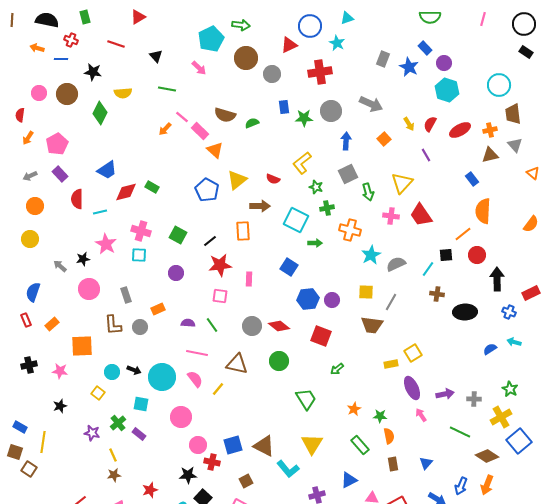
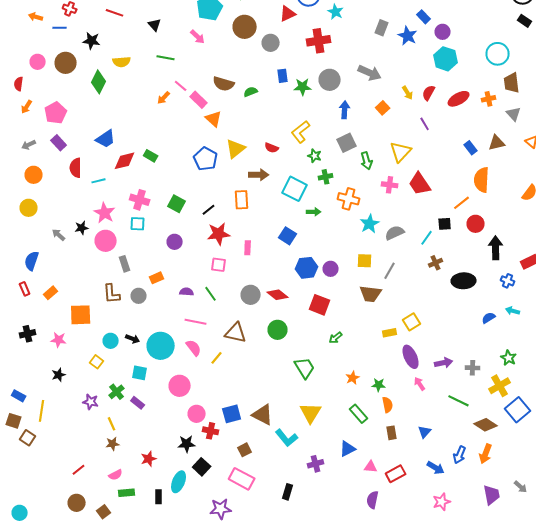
brown triangle: (490, 155) -> (497, 143), moved
pink circle: (89, 289) -> (106, 241), moved
brown cross: (437, 294) -> (436, 263), turned -32

